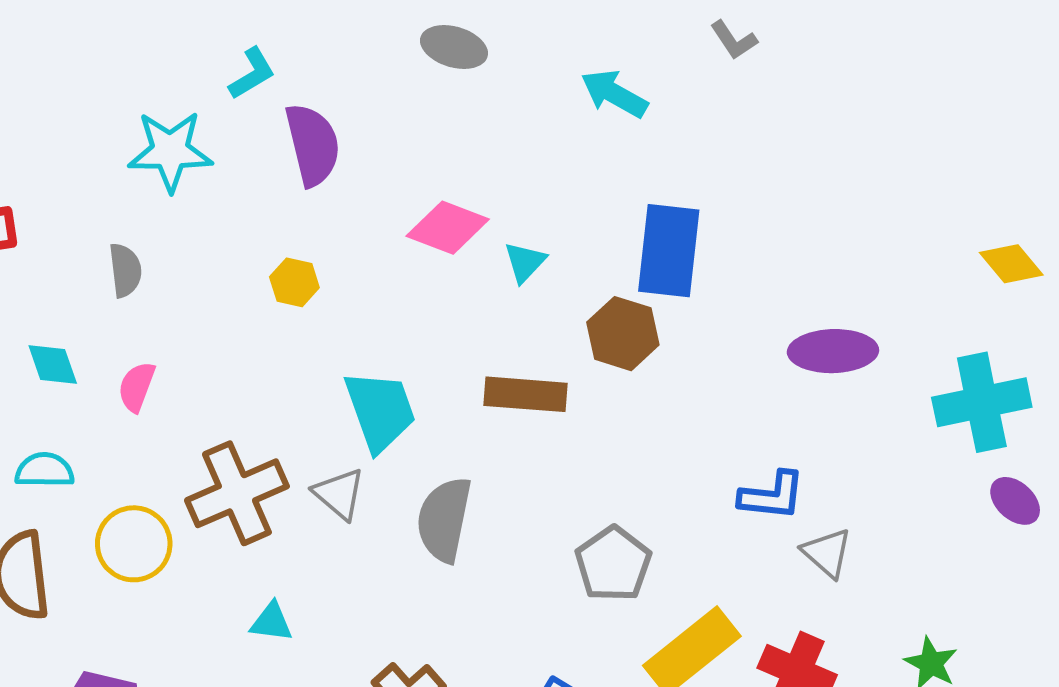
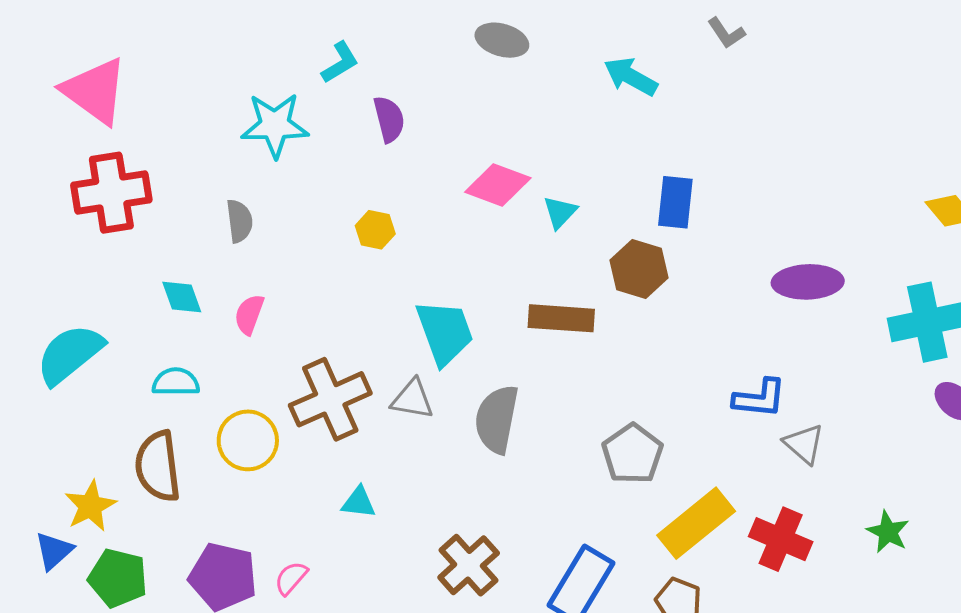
purple semicircle: (313, 145) -> (389, 119), size x0.7
blue rectangle: (669, 251) -> (675, 202), size x0.7
gray triangle: (339, 494) -> (412, 399), turned -30

